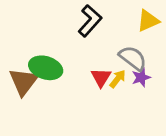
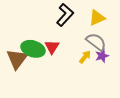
yellow triangle: (148, 21) -> (97, 18), moved
red triangle: (101, 77) -> (52, 47), moved

